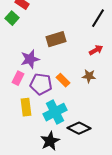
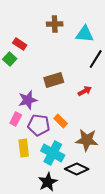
red arrow: (96, 50) -> (85, 91), moved
brown star: (89, 76) -> (87, 140), moved, size x1.6
cyan cross: (55, 112) -> (53, 153), turned -35

